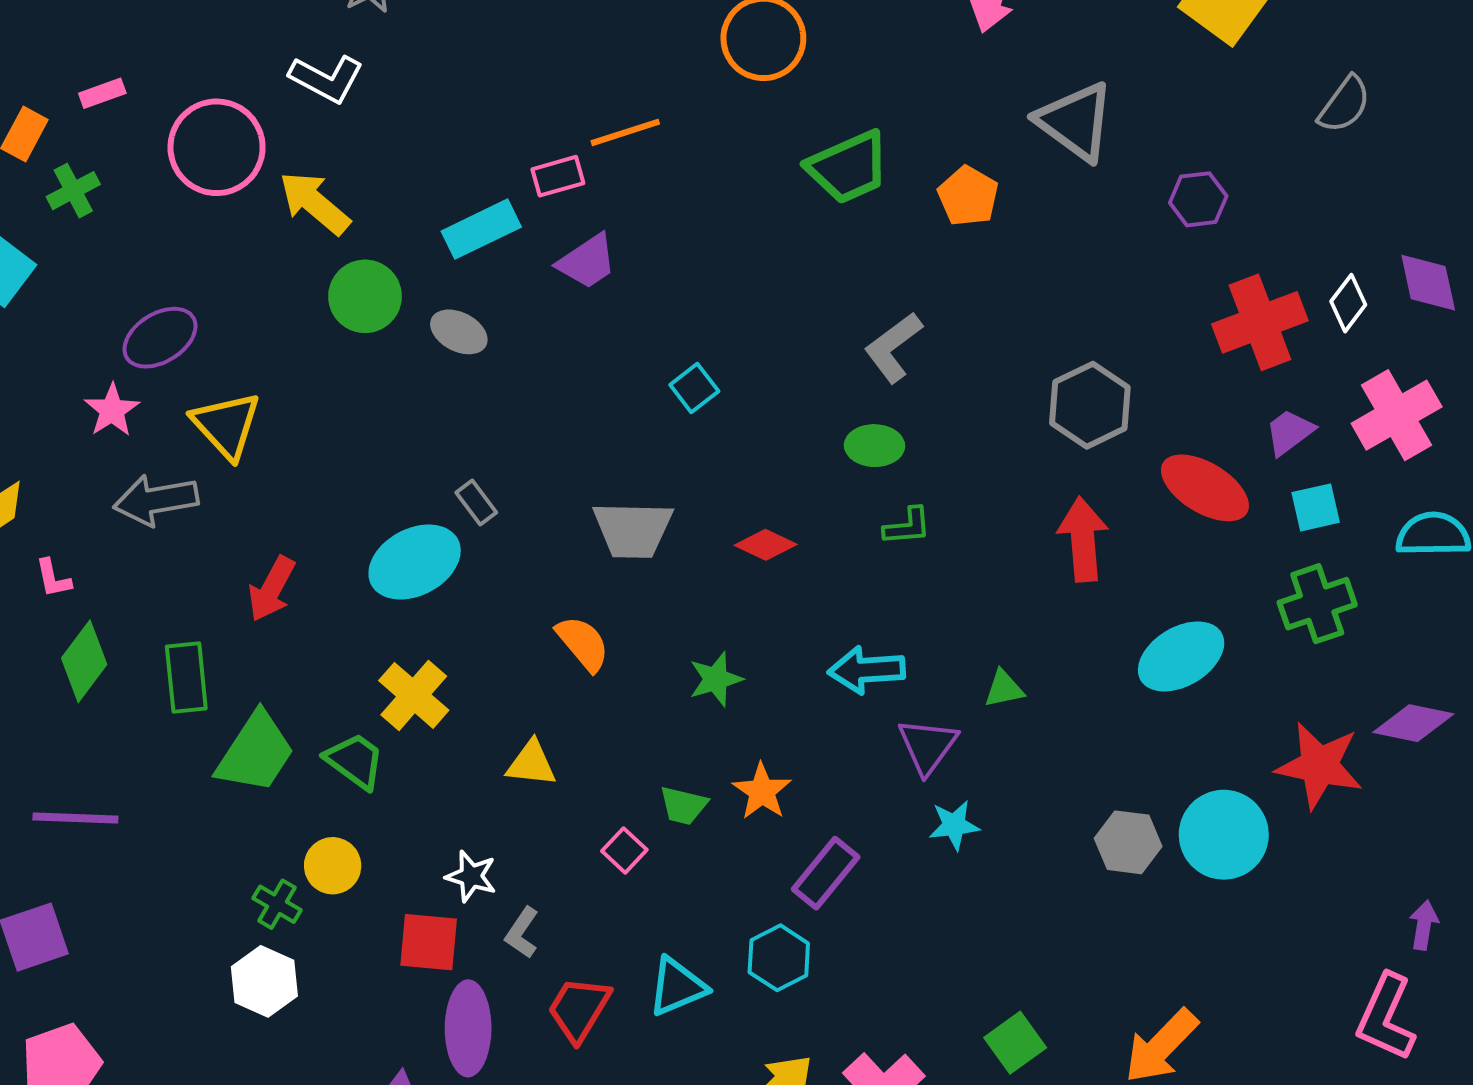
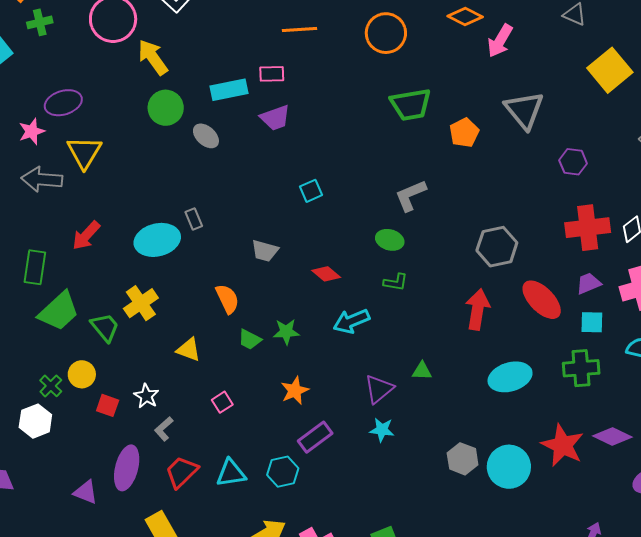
orange line: (625, 132) -> (300, 29), moved
gray trapezoid: (633, 530) -> (265, 251), size x0.7
cyan arrow: (867, 670) -> (351, 321), moved, turned -33
green trapezoid: (683, 805) -> (250, 339), moved
red square: (429, 942) -> (108, 405), moved, size x0.7

